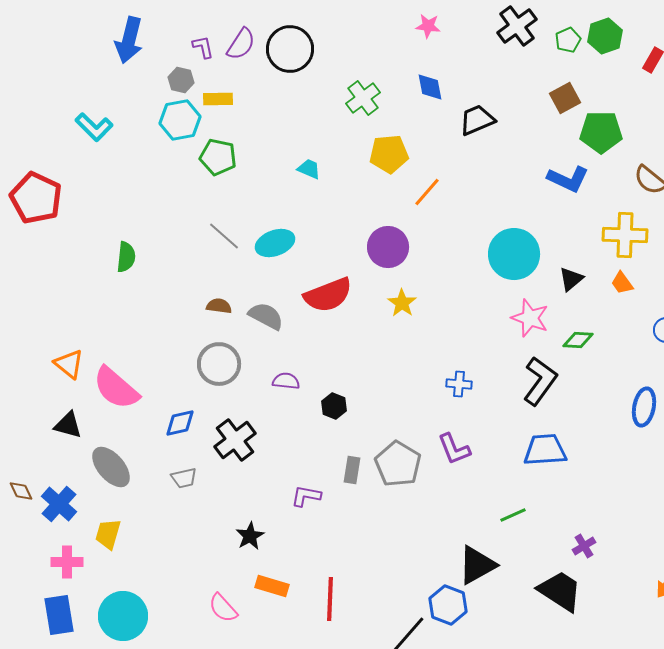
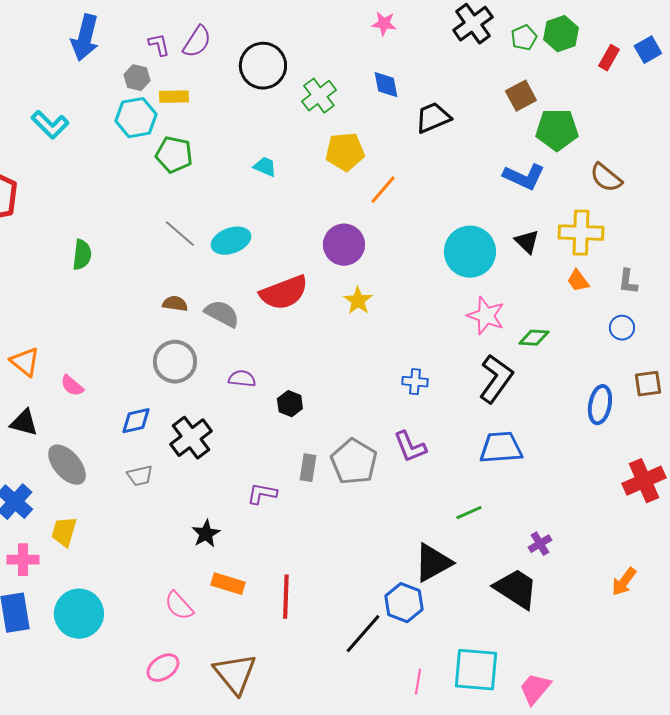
black circle: (290, 49) -> (263, 66), moved
black triangle: (571, 279) -> (527, 242), moved, turned -36
pink semicircle: (116, 388) -> (72, 386), size x0.5

